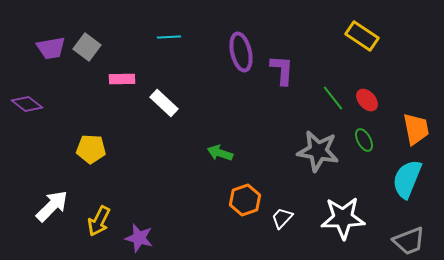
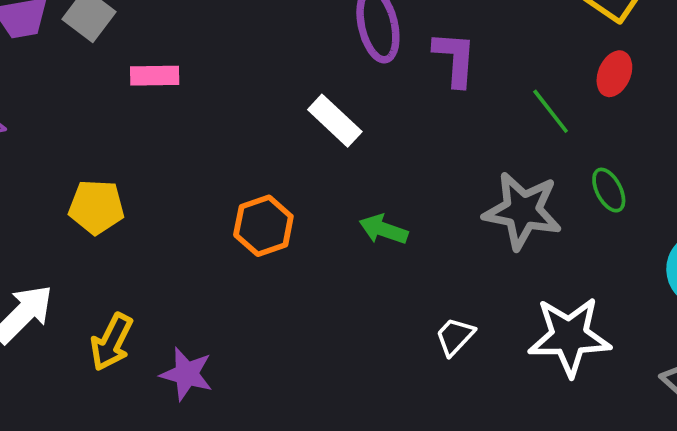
red ellipse: (367, 100) -> (614, 74), moved, turned 65
white rectangle: (164, 103) -> (335, 121), moved
green arrow: (220, 153) -> (384, 229), moved
orange hexagon: (245, 200) -> (263, 226), moved

